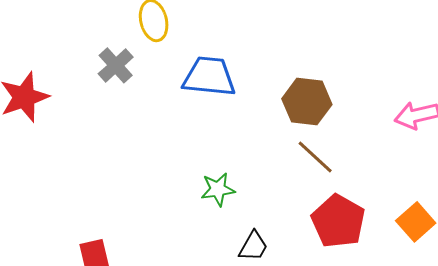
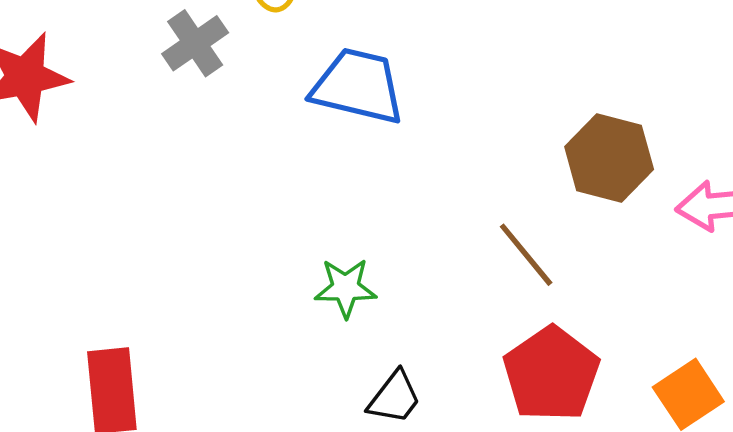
brown hexagon: (307, 102) -> (609, 158), moved

